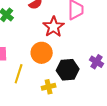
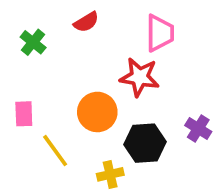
red star: (54, 27) -> (140, 77), moved, turned -30
yellow line: (19, 74) -> (55, 151), turned -54

